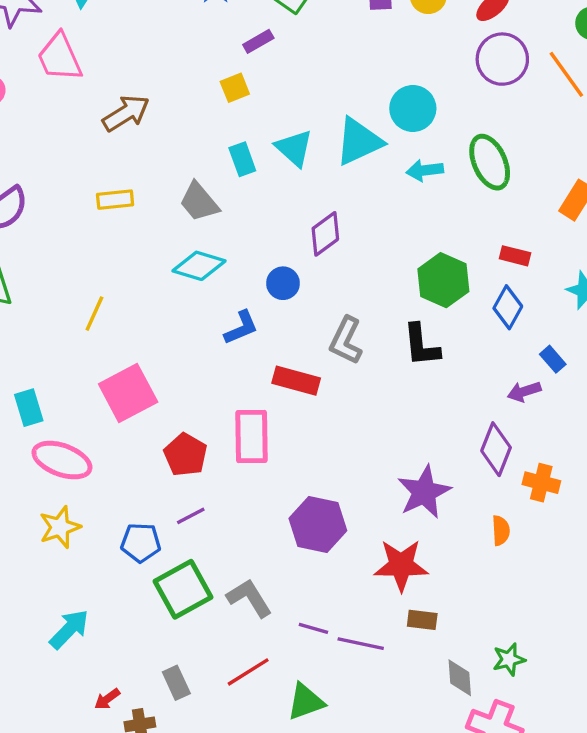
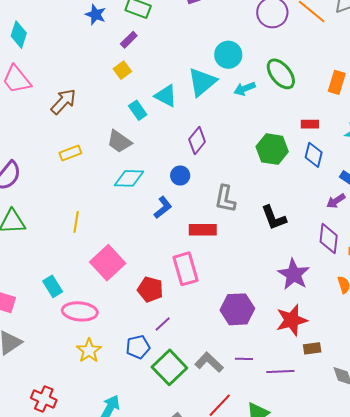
black L-shape: (421, 345) -> (274, 218), moved
purple line: (313, 628) -> (244, 359), moved

